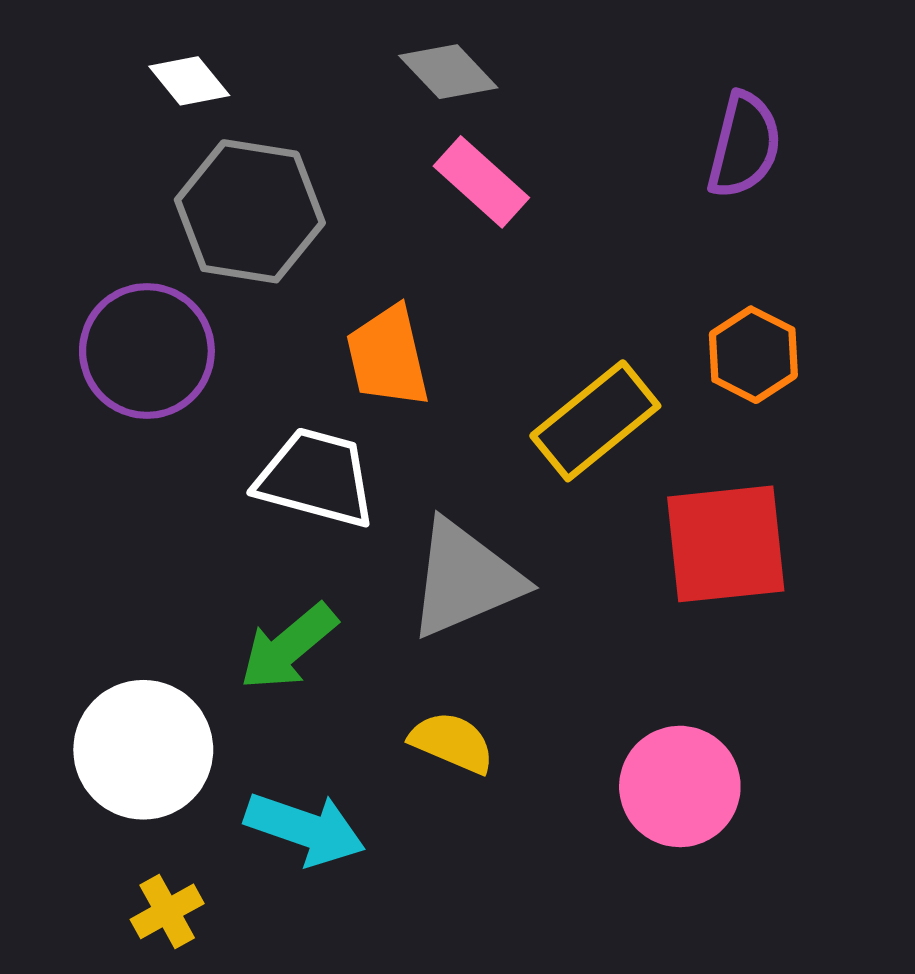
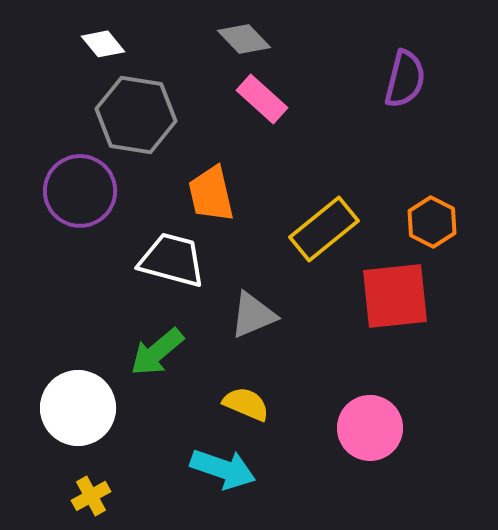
orange hexagon: (753, 355) -> (432, 222), moved
gray triangle: (465, 579) -> (253, 315), size x0.7
cyan arrow: (305, 829) -> (223, 469), moved

